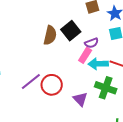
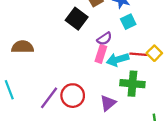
black square: (71, 31) -> (77, 19), moved
brown semicircle: (50, 35) -> (22, 47), moved, turned -90
purple triangle: (80, 99) -> (108, 103), turned 49

